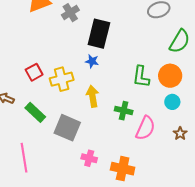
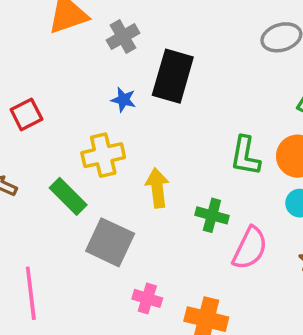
blue star: (92, 61) -> (123, 100), moved
red square: (34, 72) -> (26, 114), moved
green rectangle: (35, 112) -> (68, 196), moved

